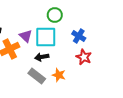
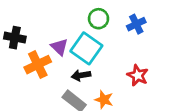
blue cross: (79, 36) -> (136, 24), moved, turned 32
cyan square: (46, 37) -> (86, 48), turned 35

